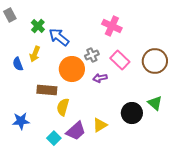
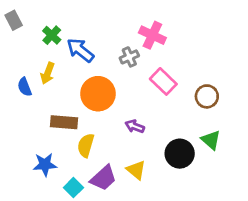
gray cross: (92, 55) -> (129, 57), moved
brown circle: (155, 61) -> (207, 96), moved, size x0.7
purple arrow: (100, 78) -> (135, 126), moved, turned 32
blue star: (21, 121) -> (45, 164), moved
yellow triangle: (100, 125) -> (136, 170), turned -49

